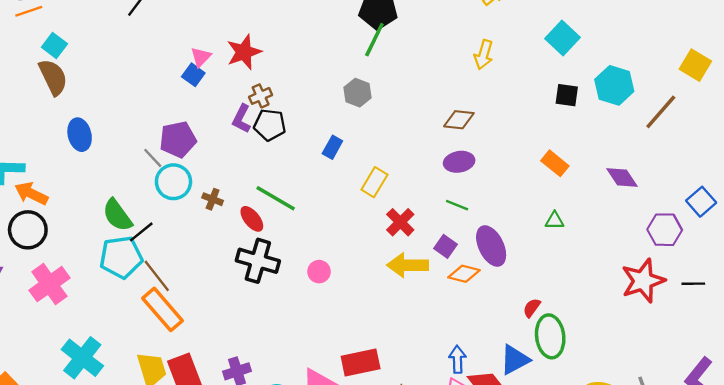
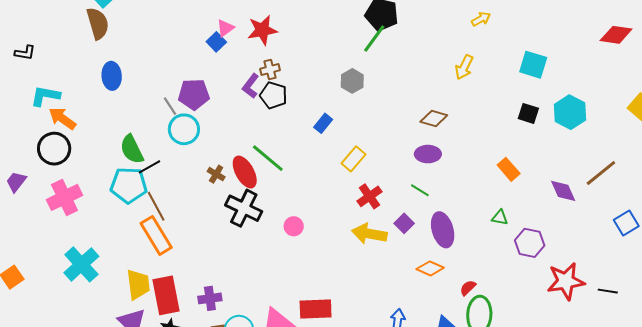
cyan square: (562, 38) -> (533, 65), turned -36
brown line: (661, 112) -> (601, 173), moved
brown cross: (213, 199) -> (216, 174), moved
red ellipse: (252, 219) -> (245, 172), size x1.4
purple hexagon: (665, 230) -> (530, 243), moved
orange diamond: (464, 274) -> (430, 268), moved

